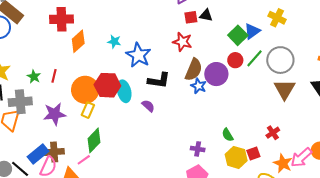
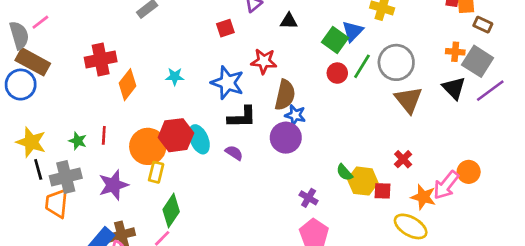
red square: (191, 17) -> (225, 28), moved
blue star: (138, 55) -> (227, 83), moved
purple circle: (216, 74) -> (286, 138), moved
purple cross: (198, 149) -> (309, 198), turned 32
red square: (253, 154) -> (383, 191), turned 32
yellow hexagon: (236, 157) -> (363, 181), moved

